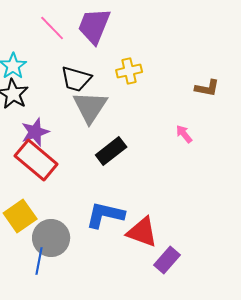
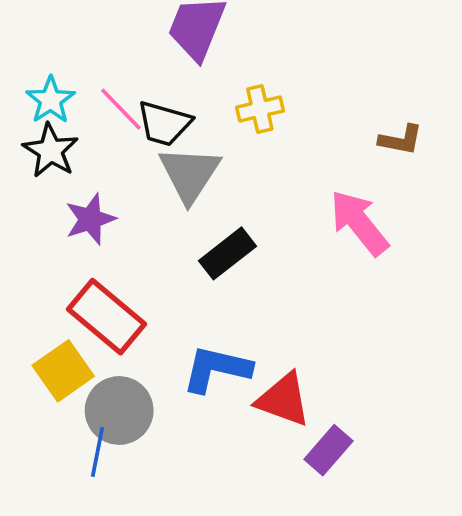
pink line: (52, 28) -> (121, 109), moved
pink arrow: (184, 134) -> (359, 223), size x2.0
red rectangle: (36, 160) -> (106, 317), moved

